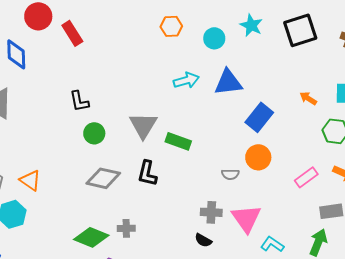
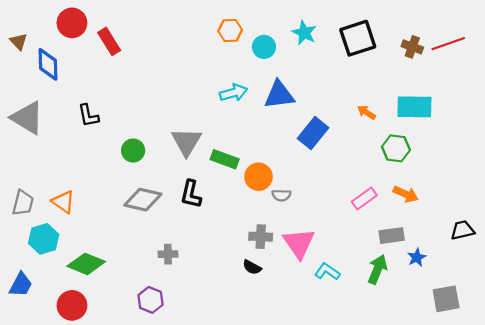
orange hexagon: (171, 26) -> (230, 31), moved
black L-shape: (79, 101) -> (88, 116), moved
orange circle: (258, 157) -> (259, 177), moved
green diamond: (91, 237) -> (86, 264), moved

